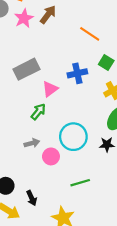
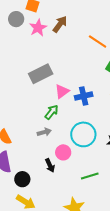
blue cross: (77, 73) -> (84, 96), moved
gray arrow: (32, 143) -> (44, 132), moved
black arrow: (32, 198) -> (50, 165), moved

